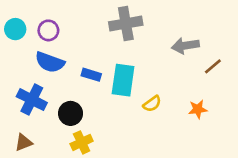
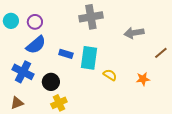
blue semicircle: (50, 62) -> (36, 45), turned -60
brown line: (213, 66) -> (161, 53), moved
yellow semicircle: (152, 104) -> (110, 75), turned -112

